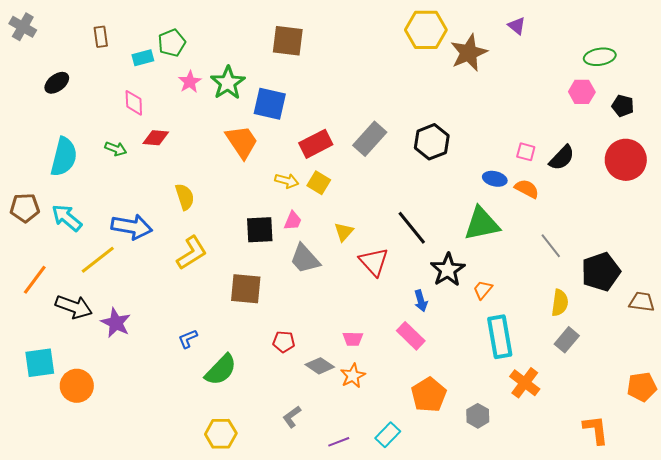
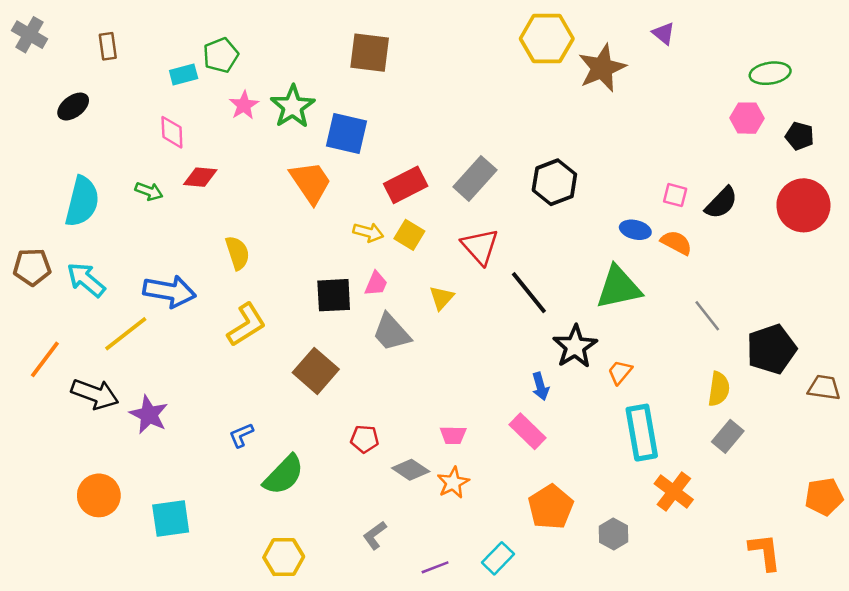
brown rectangle: (101, 37) -> (108, 46), moved
red triangle: (374, 262) -> (480, 246), moved
brown square: (246, 289) -> (316, 371), turned 36
cyan square: (40, 363) -> (171, 519), moved

